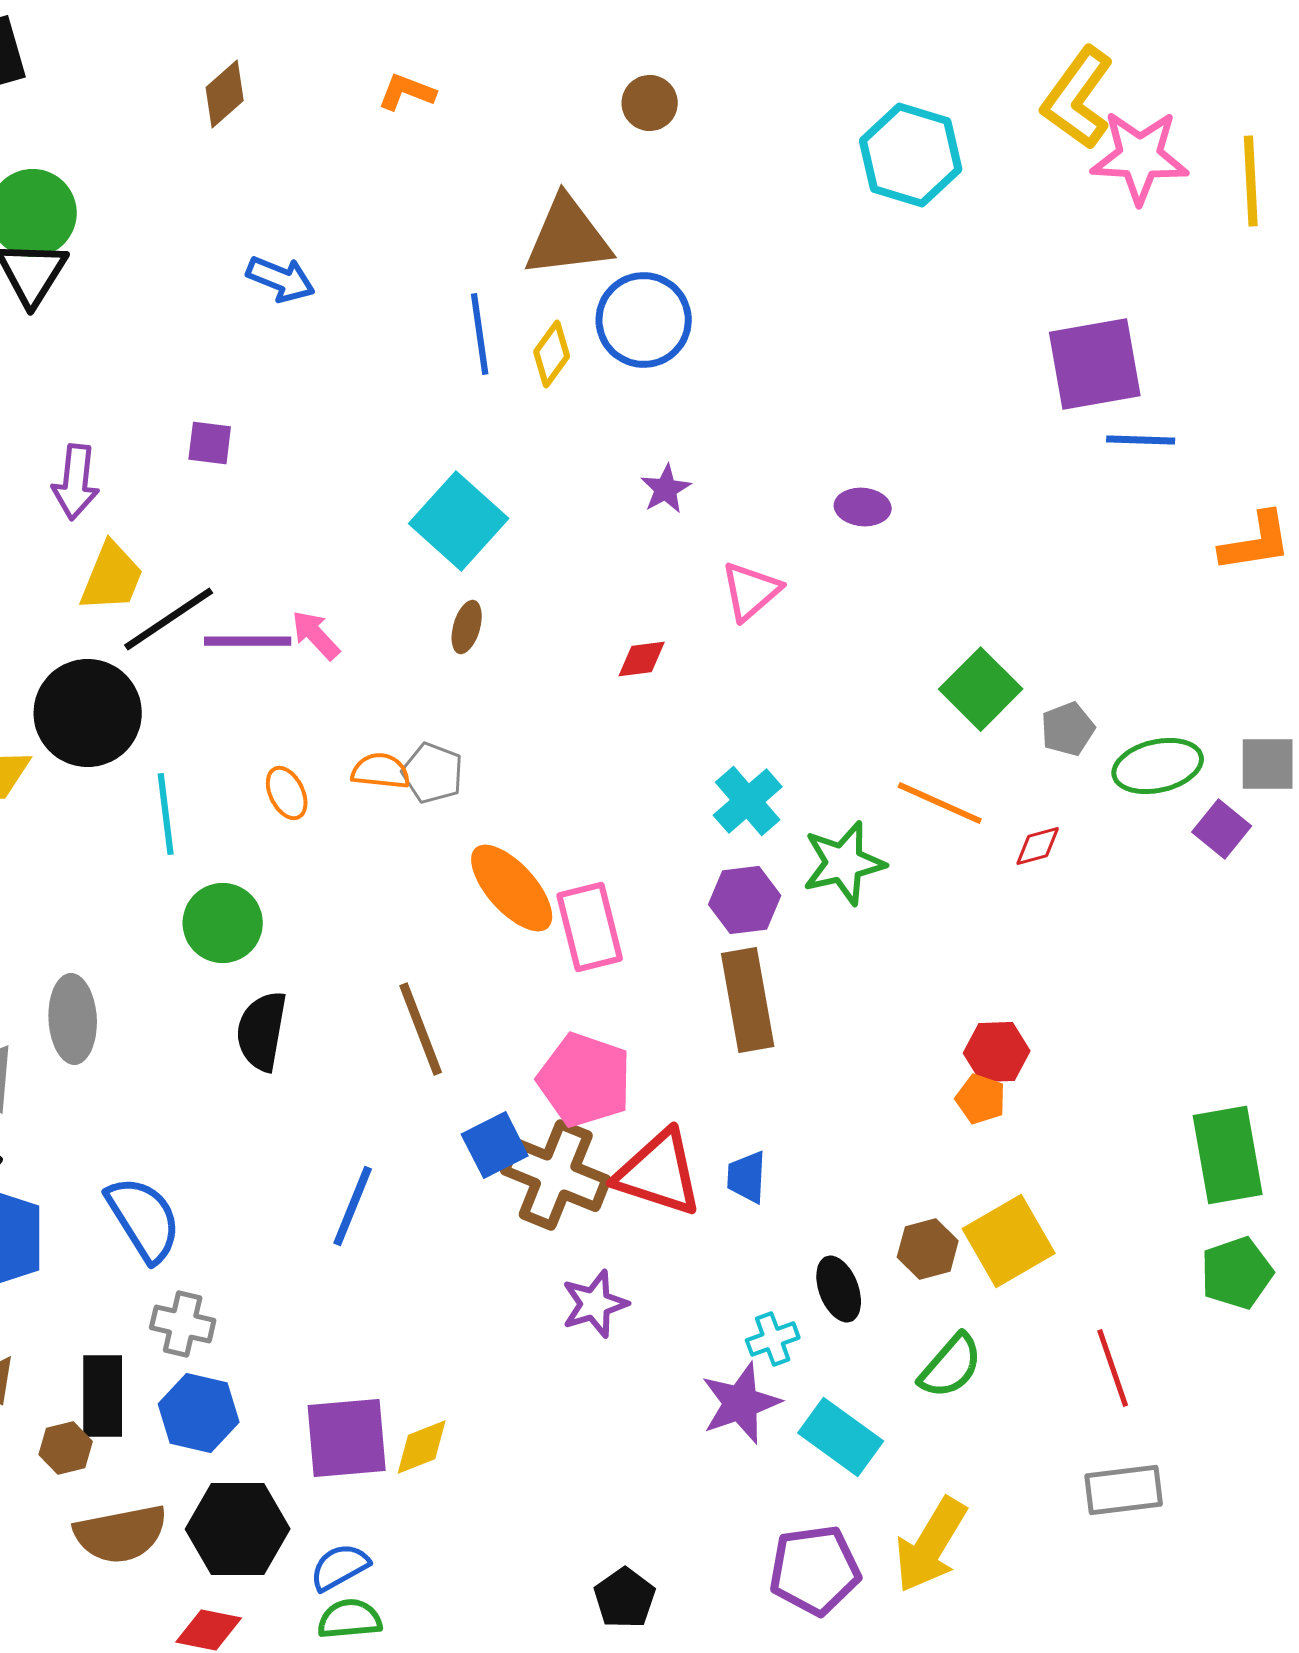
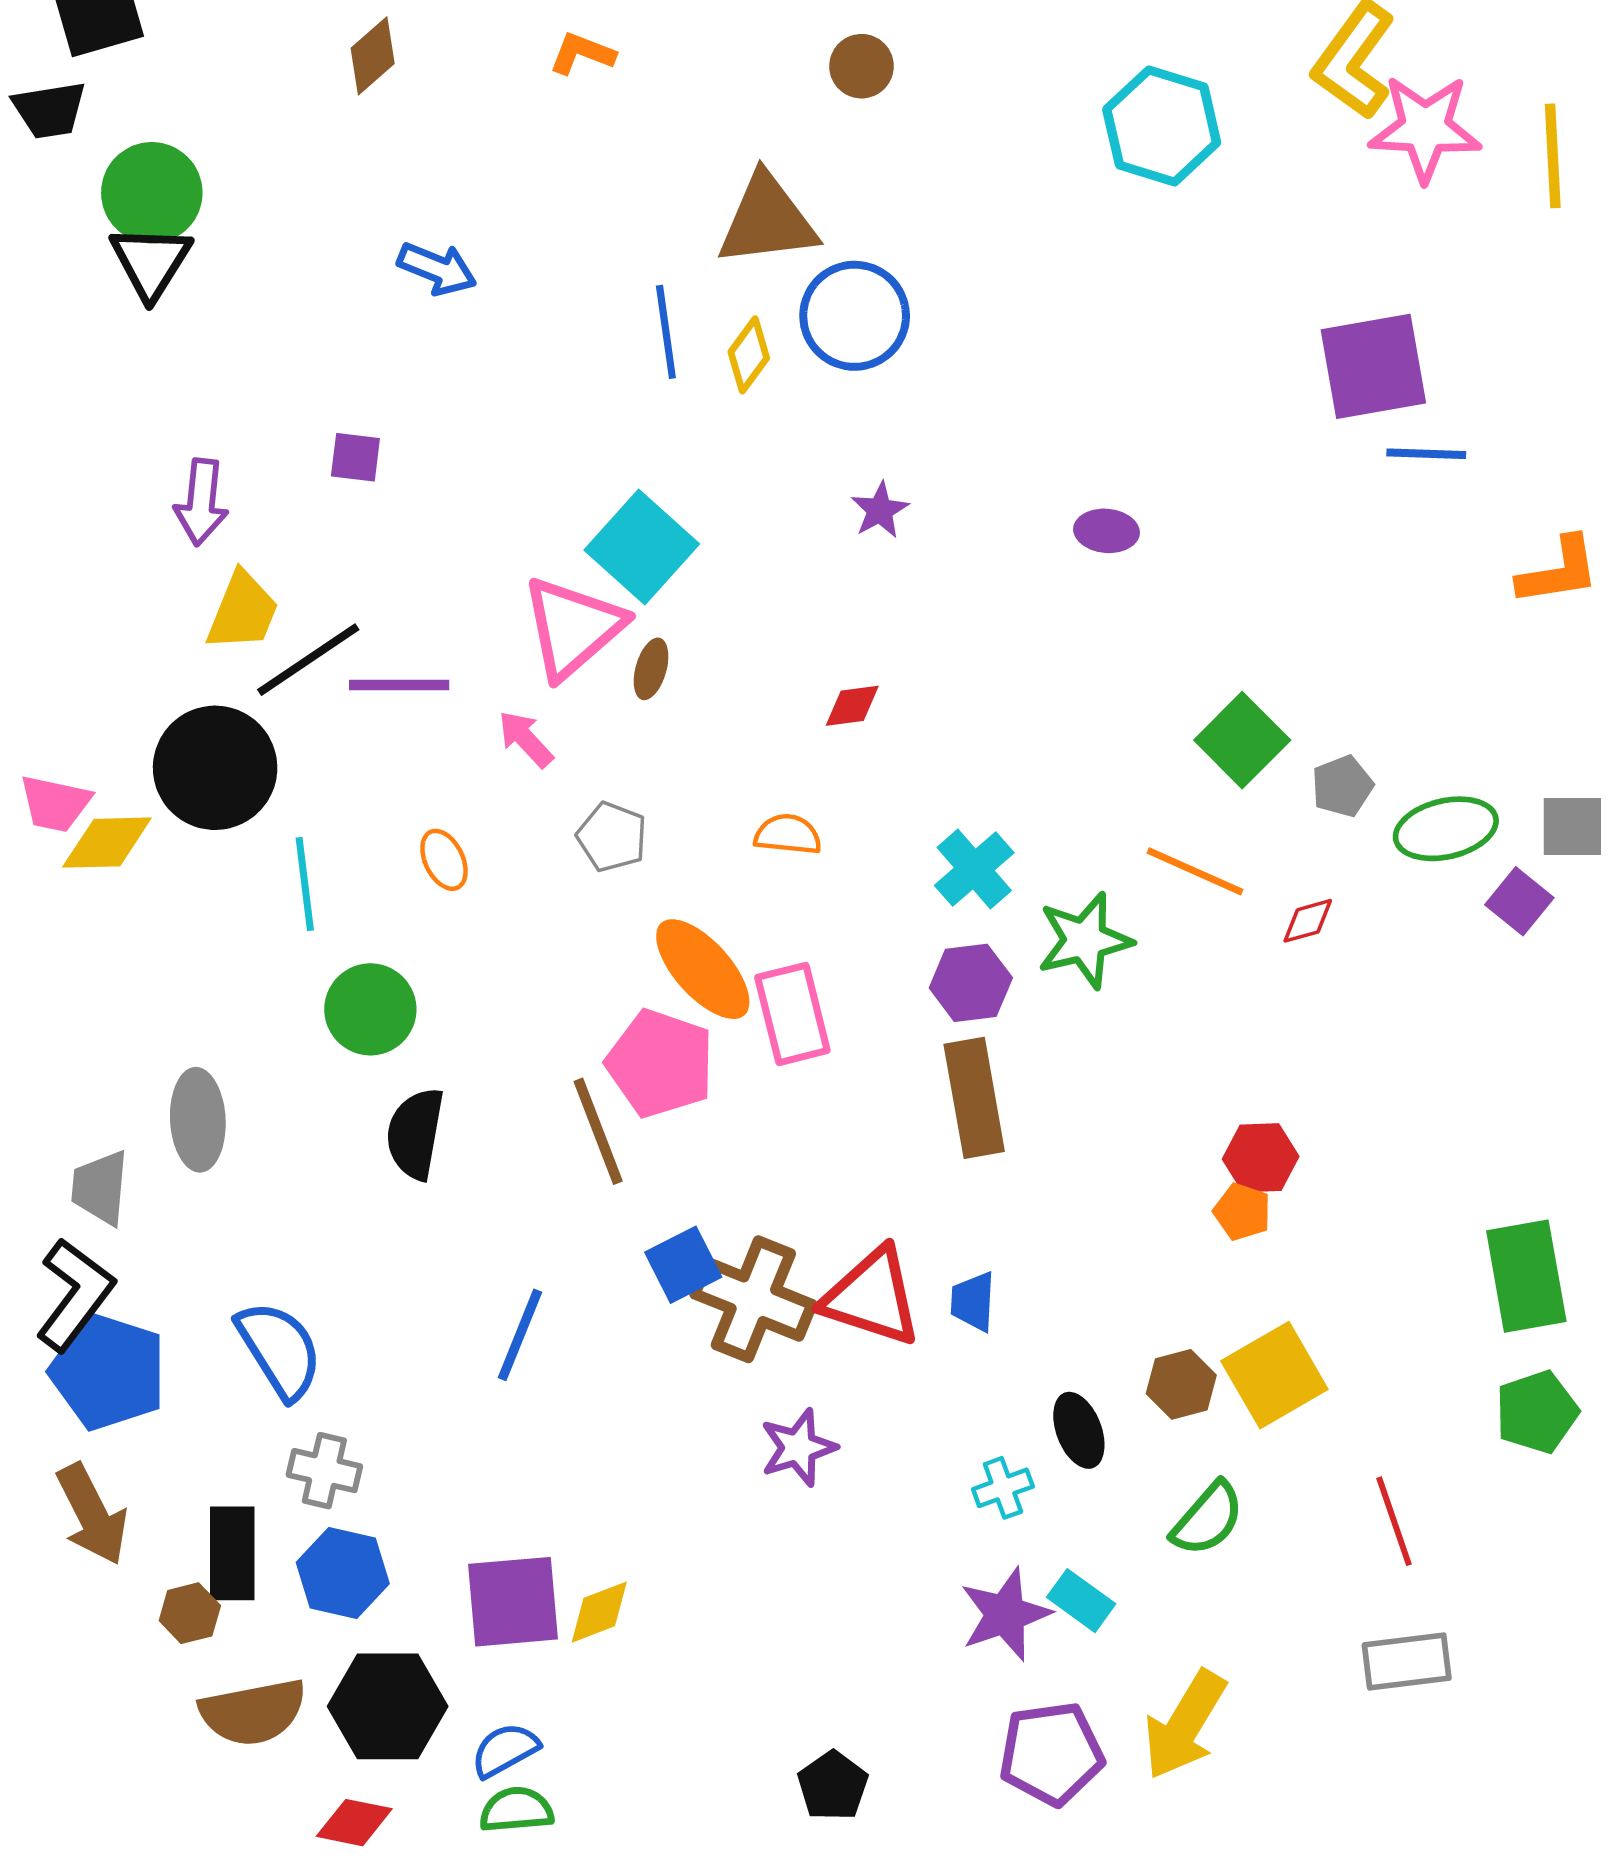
pink triangle: (751, 591) -> (573, 627), moved, size x1.5
pink arrow: (316, 635) -> (526, 739), moved
orange semicircle: (381, 771) -> (788, 835), moved
pink pentagon: (585, 1080) -> (660, 1063), moved
purple star: (741, 1403) -> (1005, 1614), moved
cyan rectangle: (841, 1437) -> (1081, 1601), size x0.7

